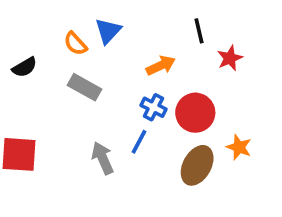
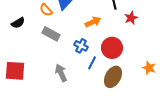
blue cross: (154, 107) -> (81, 46), moved
blue line: (139, 142) -> (92, 63), moved
orange star: (239, 147) -> (149, 68), moved

